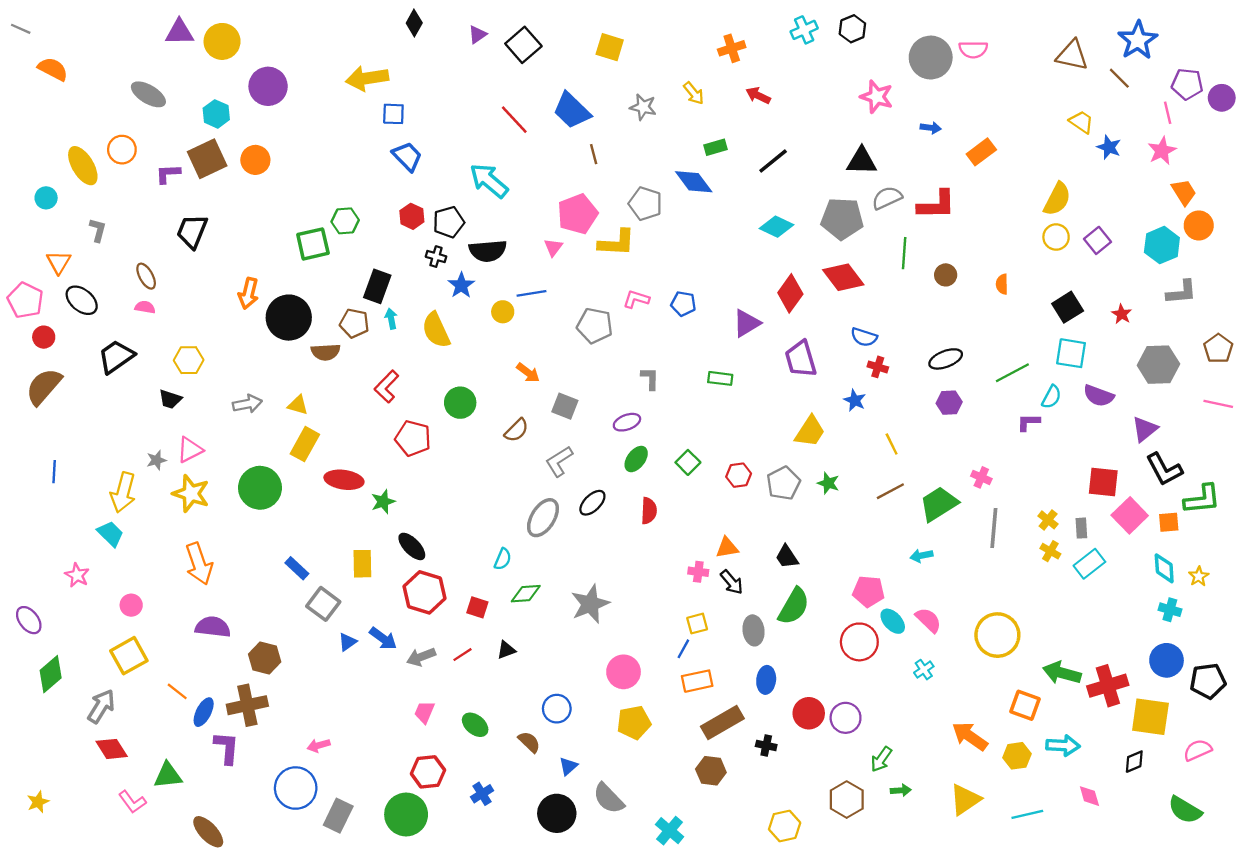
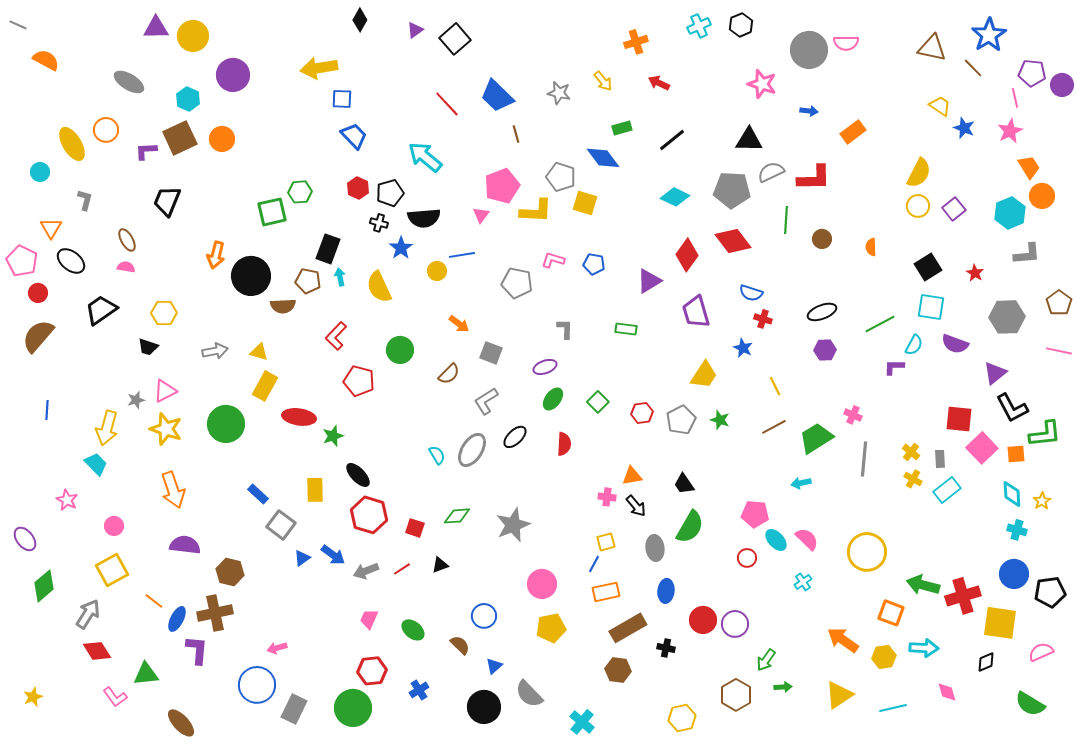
yellow square: (610, 47) -> (585, 203), moved
cyan semicircle: (503, 559) -> (437, 455), moved, turned -54
red circle: (859, 642) -> (747, 558), size x0.6

